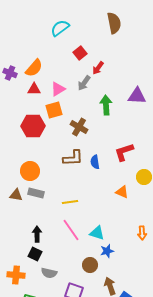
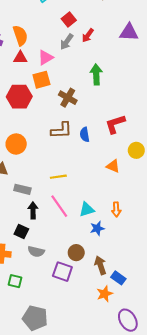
orange semicircle: (34, 68) -> (20, 35), turned -60
gray arrow: (84, 83) -> (67, 42), moved
purple triangle: (137, 96) -> (129, 32), moved
gray rectangle: (36, 193) -> (22, 189), moved
cyan triangle: (97, 233) -> (87, 209), turned -35
orange arrow: (142, 233) -> (116, 209), moved
black arrow: (37, 234) -> (33, 210), moved
brown circle: (90, 265) -> (76, 253), moved

